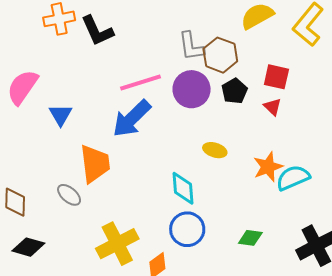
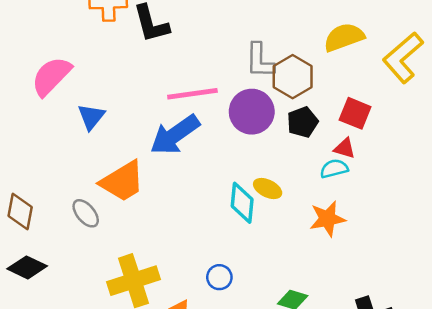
red triangle: (273, 107) -> (345, 148), turned -36
orange trapezoid: (95, 164) -> (122, 181), turned 57
cyan semicircle: (293, 178) -> (334, 169), moved, size x0.7
cyan diamond: (183, 188) -> (242, 203), moved
blue circle: (187, 229) -> (219, 277), size x0.6

